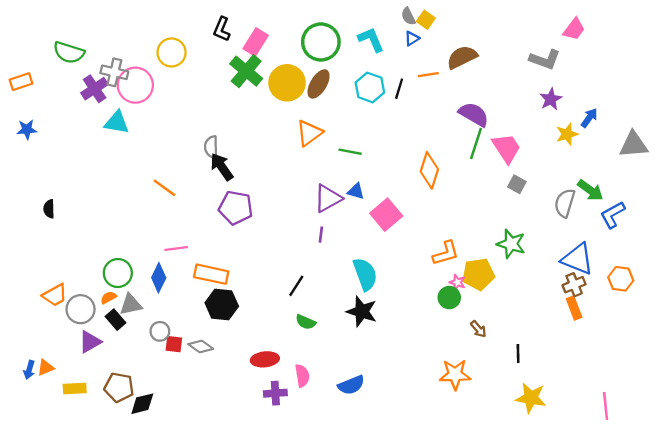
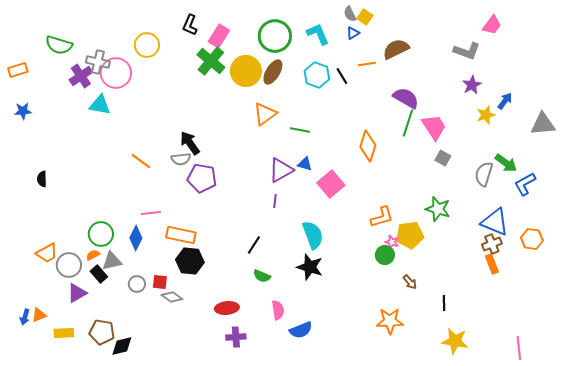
black line: (399, 89) -> (342, 76), turned -48
gray semicircle: (211, 147) -> (181, 159), moved, turned -96
red square: (174, 344) -> (160, 282), moved
pink semicircle: (302, 376) -> (278, 310), moved

